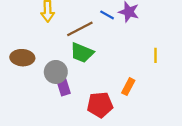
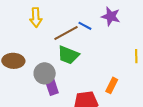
blue line: (107, 15) -> (85, 26), moved

